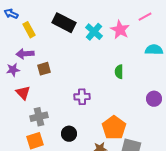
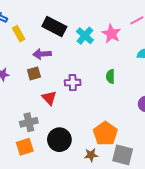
purple arrow: (25, 54) -> (42, 54), moved
red triangle: (23, 93) -> (49, 98), moved
purple cross: (82, 97) -> (73, 83), moved
black circle: (69, 134) -> (59, 140), size x1.5

